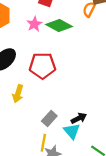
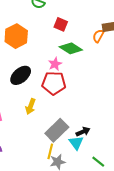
pink star: (34, 24) -> (55, 64), moved
gray rectangle: (49, 118) -> (57, 130), size x1.6

